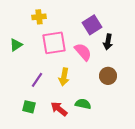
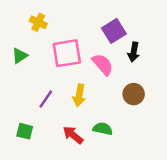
yellow cross: (39, 17) -> (38, 22), moved, turned 32
green square: (29, 107) -> (25, 131), moved

